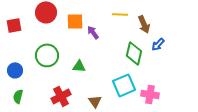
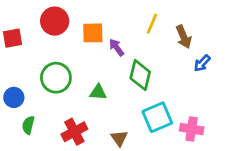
yellow line: (120, 14) -> (152, 24), turned -70
green diamond: (134, 53) -> (140, 75), moved
green semicircle: (18, 96) -> (28, 125), moved

